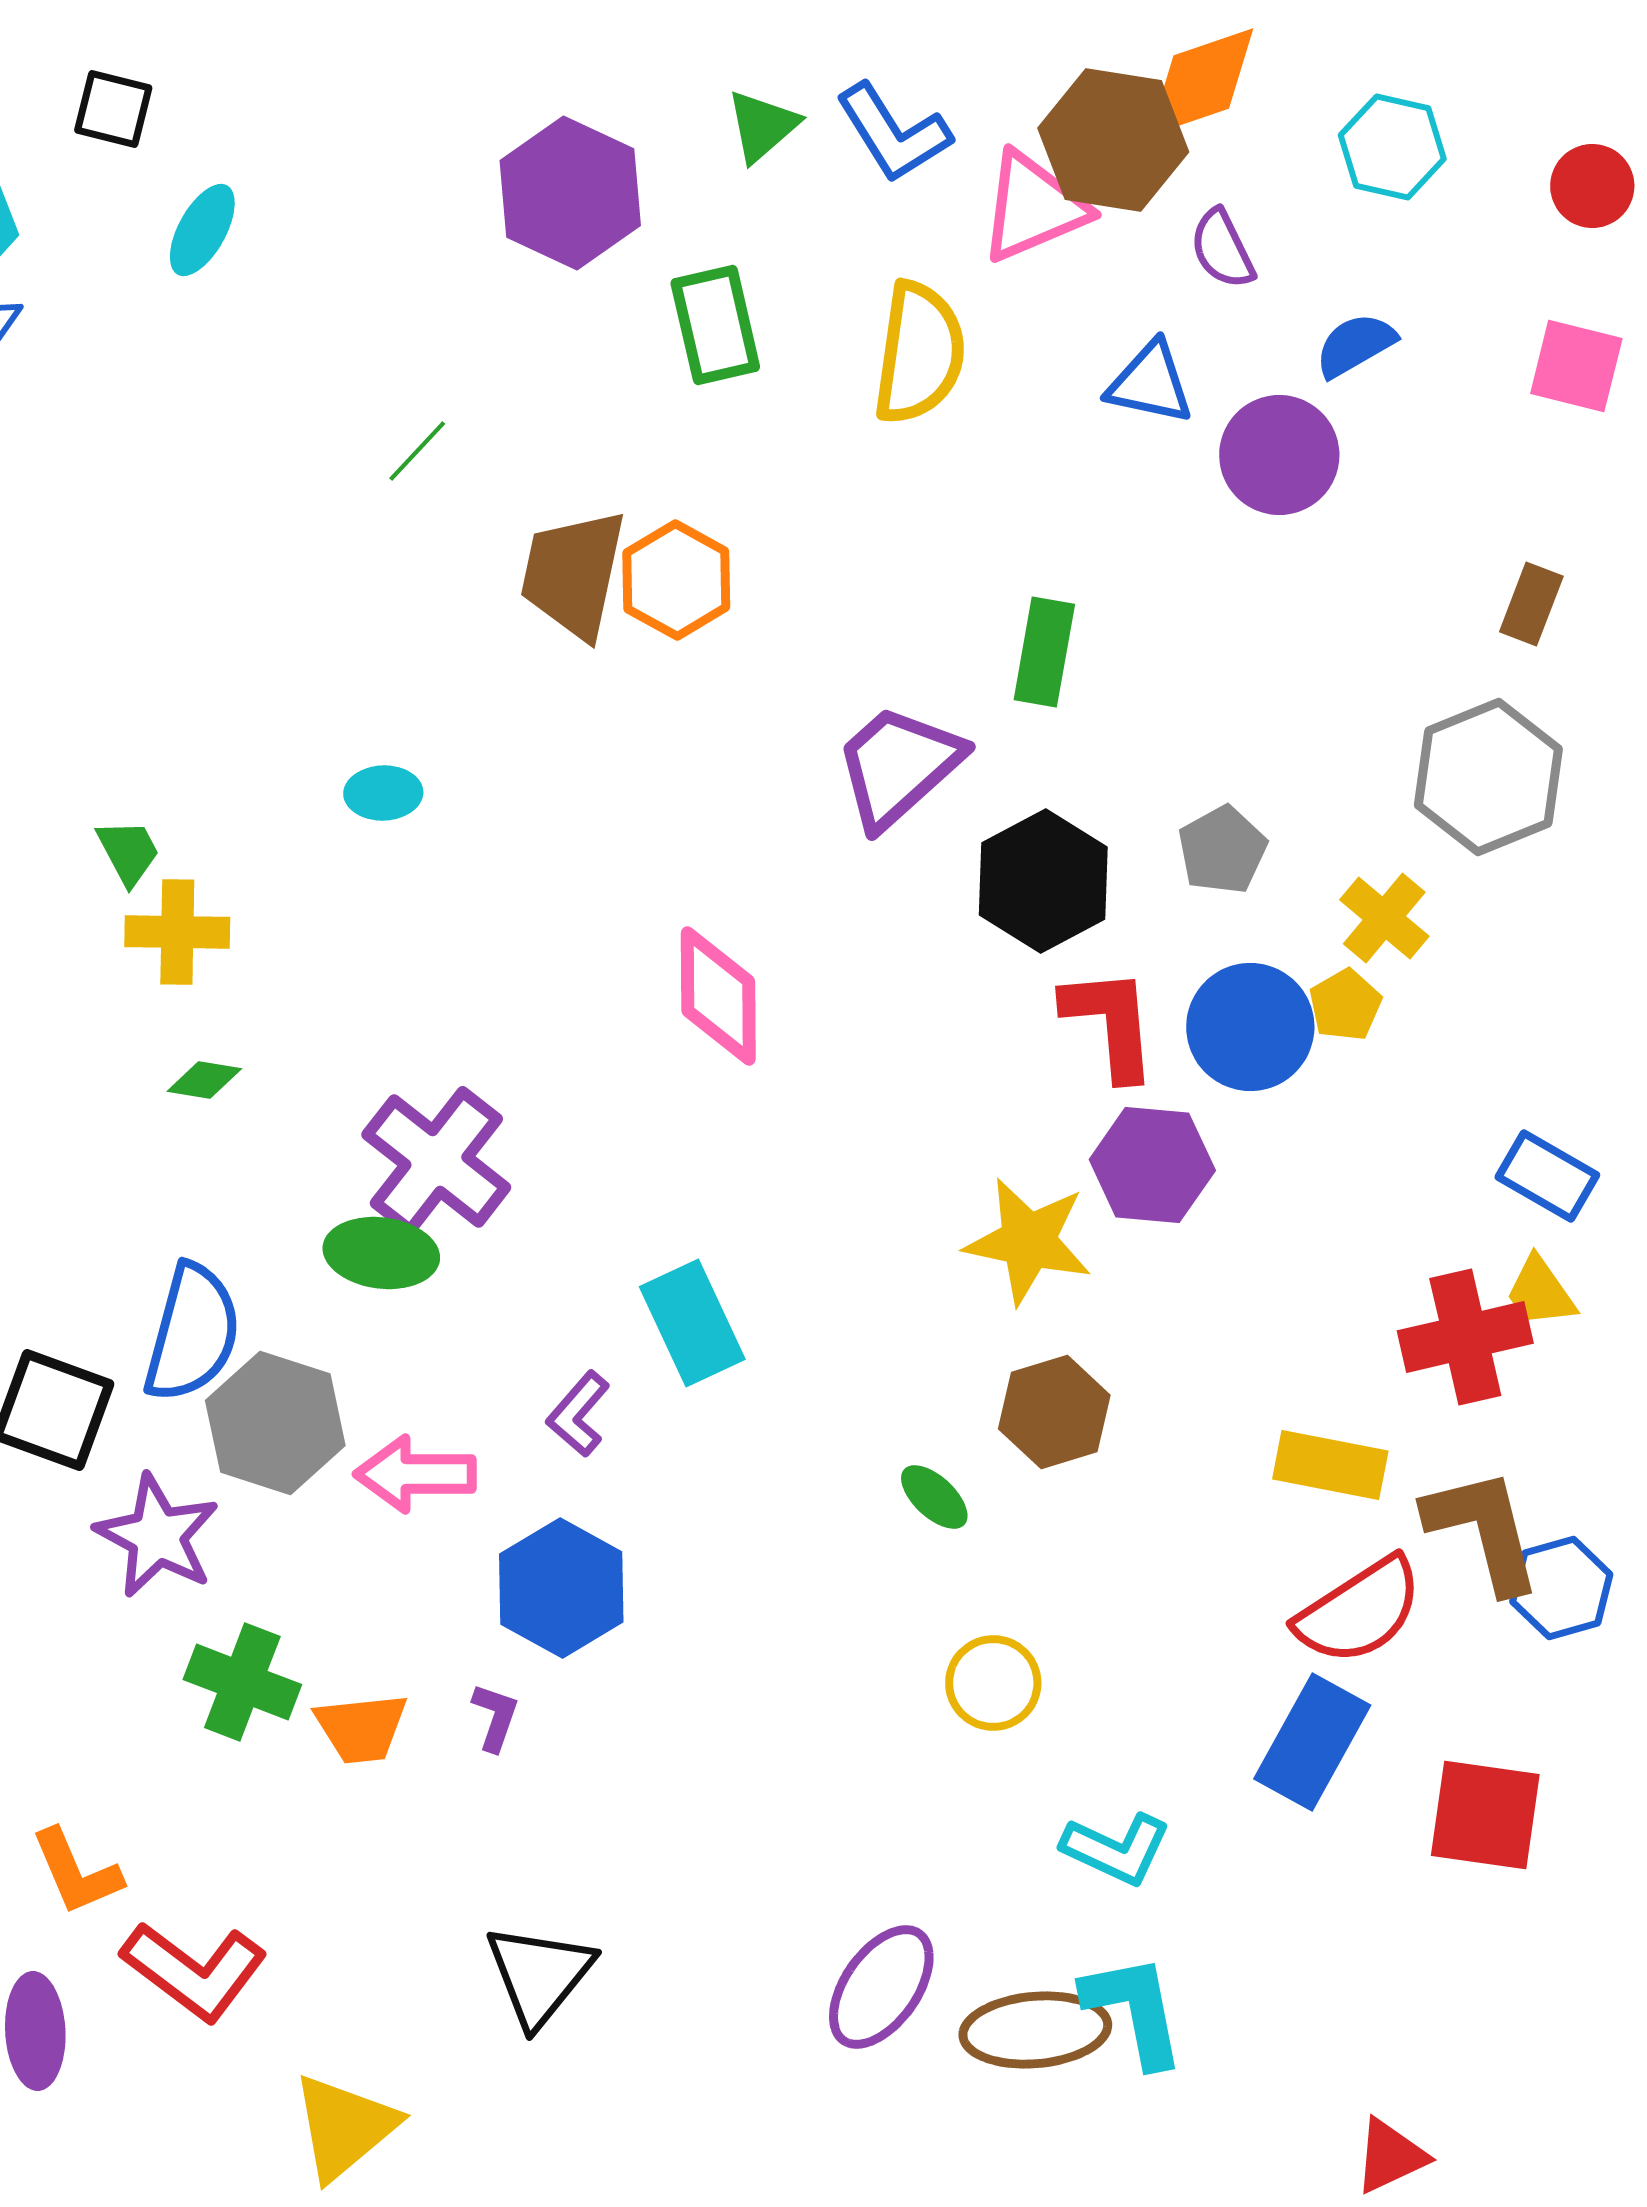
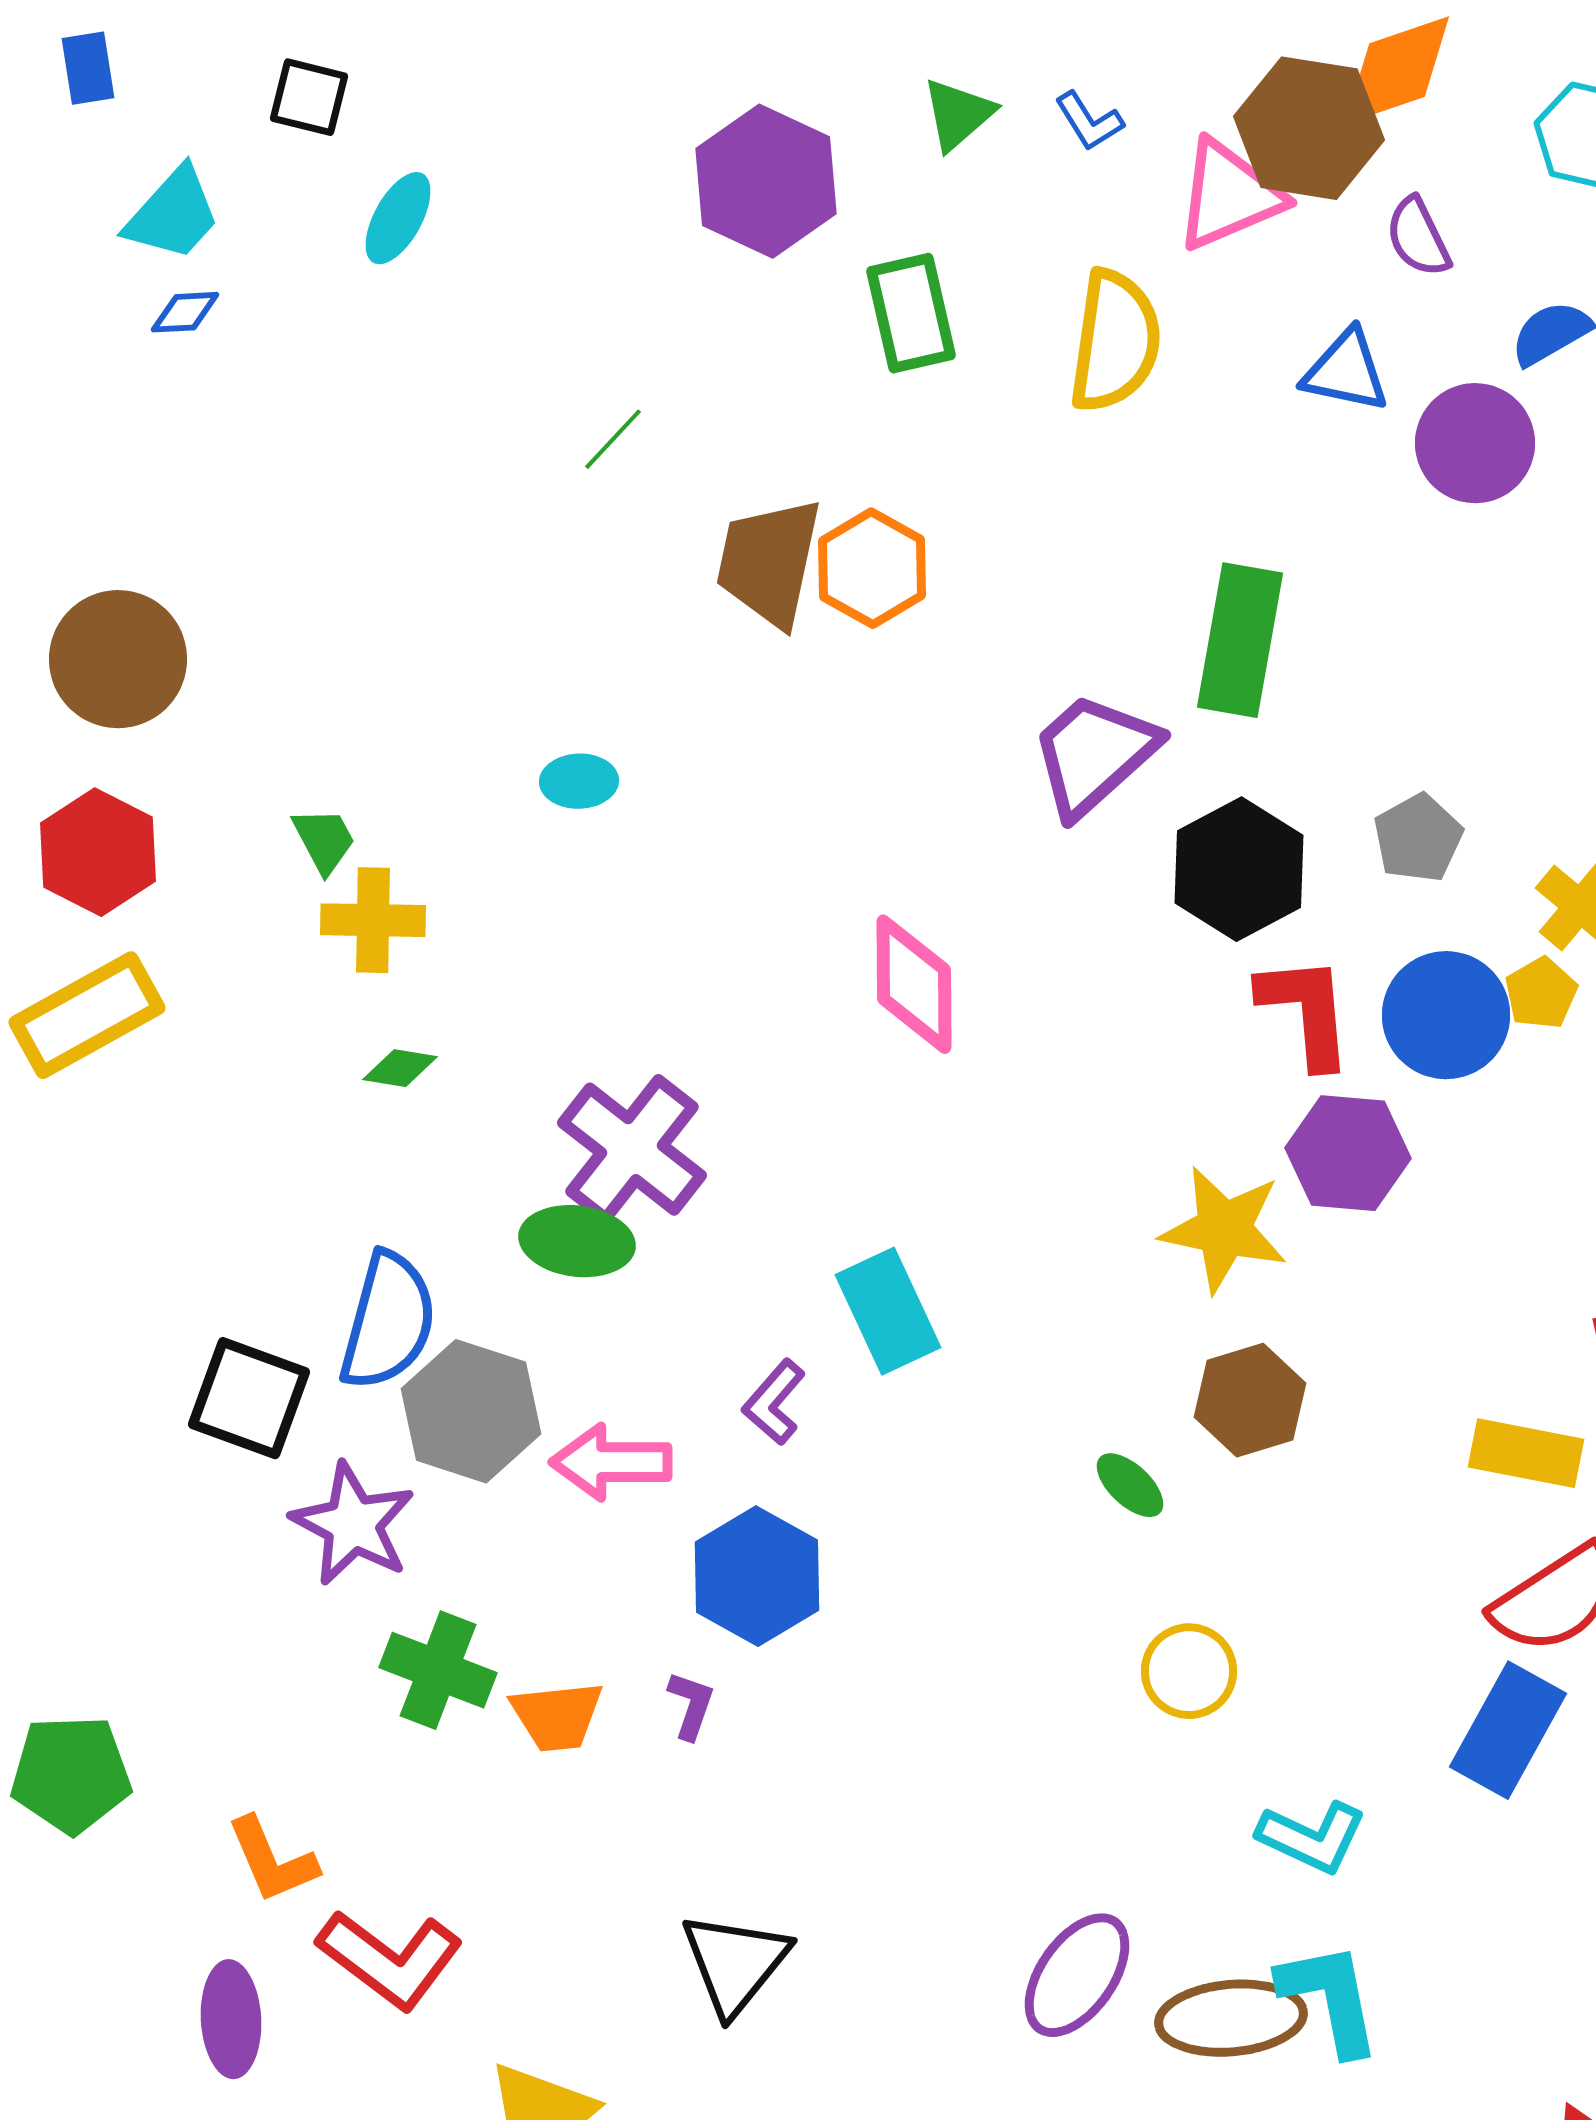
blue L-shape: (893, 133) -> (1089, 121), size x0.6
green rectangle: (1044, 652) -> (1240, 640), size x1.4

